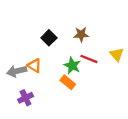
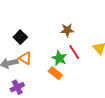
black square: (49, 38) -> (20, 37), moved
red line: (89, 59) -> (74, 52), turned 35

